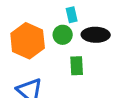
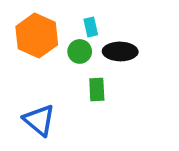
orange hexagon: (28, 41) -> (37, 36), moved

